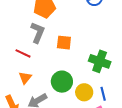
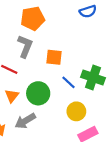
green circle: (62, 82) -> (38, 93), moved
blue line: (103, 94) -> (69, 82), moved, turned -32

